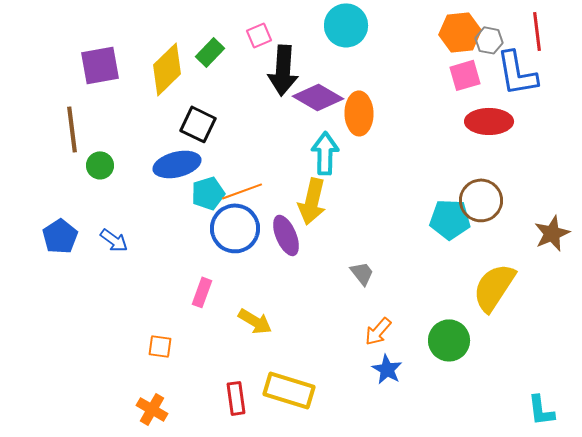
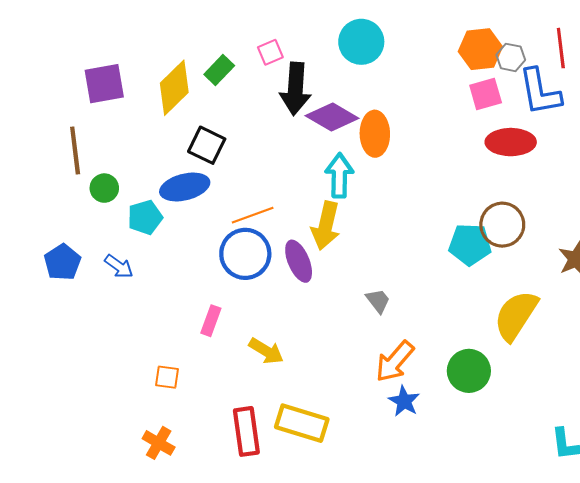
cyan pentagon: (208, 193) -> (145, 217), moved
orange arrow: (378, 331) -> (395, 361), size x1.4
red rectangle: (236, 398) -> (246, 431), size x1.4

